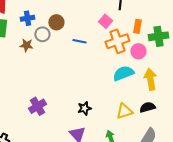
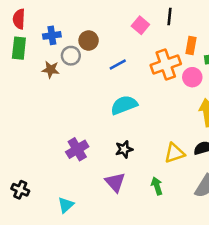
pink square: (105, 21) -> (140, 25), moved
blue line: (79, 41) -> (118, 65), turned -40
cyan semicircle: (123, 73) -> (124, 105), moved
purple cross: (37, 106) -> (77, 149), moved

